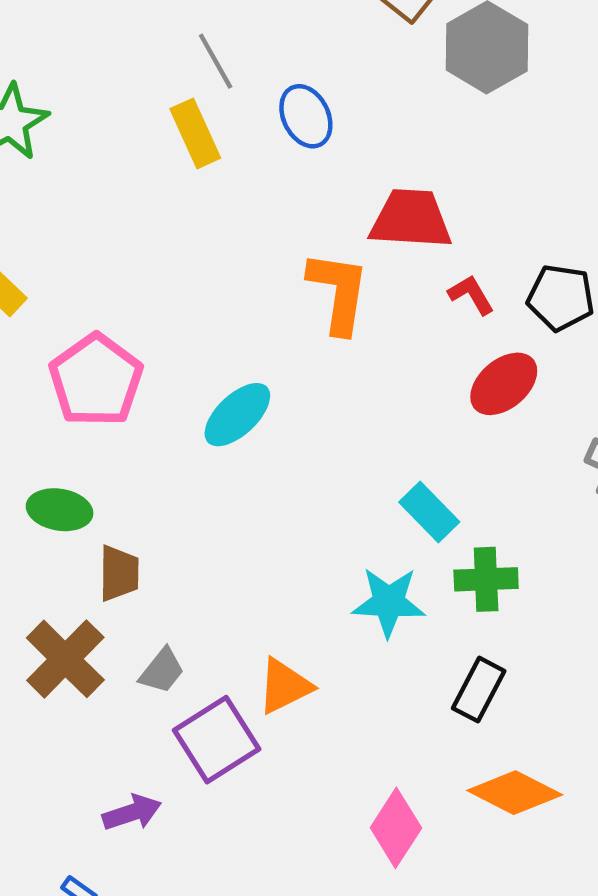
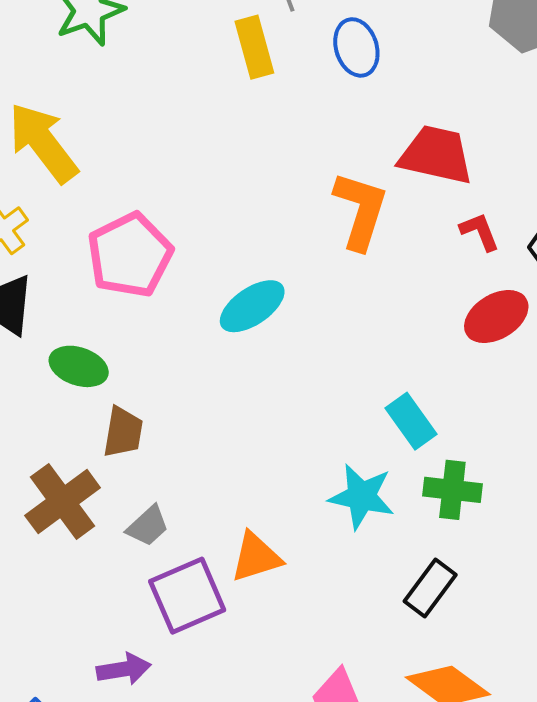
purple arrow: (132, 813) -> (124, 669), moved

